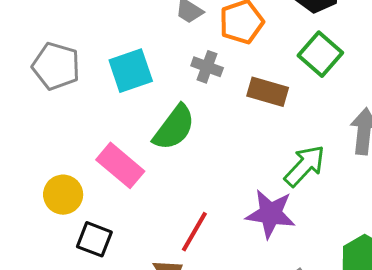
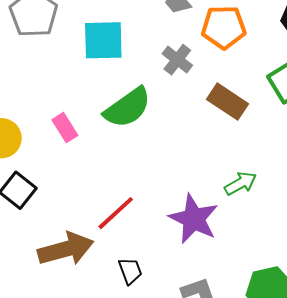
pink rectangle: (120, 165) -> (65, 128), size x0.6
green arrow: (305, 166) -> (240, 183), size x0.7

